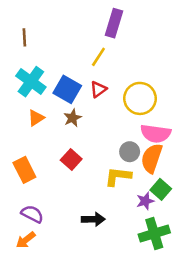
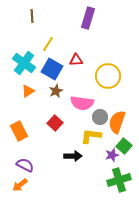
brown line: (24, 37) -> (32, 16), moved
yellow line: (98, 57) -> (48, 44), moved
red triangle: (98, 89) -> (76, 60), moved, turned 32
pink semicircle: (156, 134) -> (82, 103), moved
black arrow: (93, 219) -> (73, 156), moved

